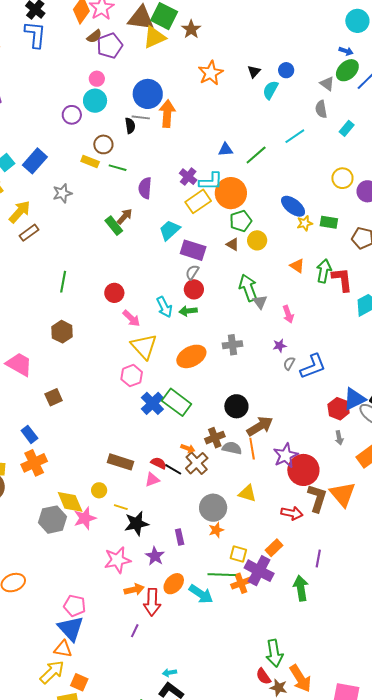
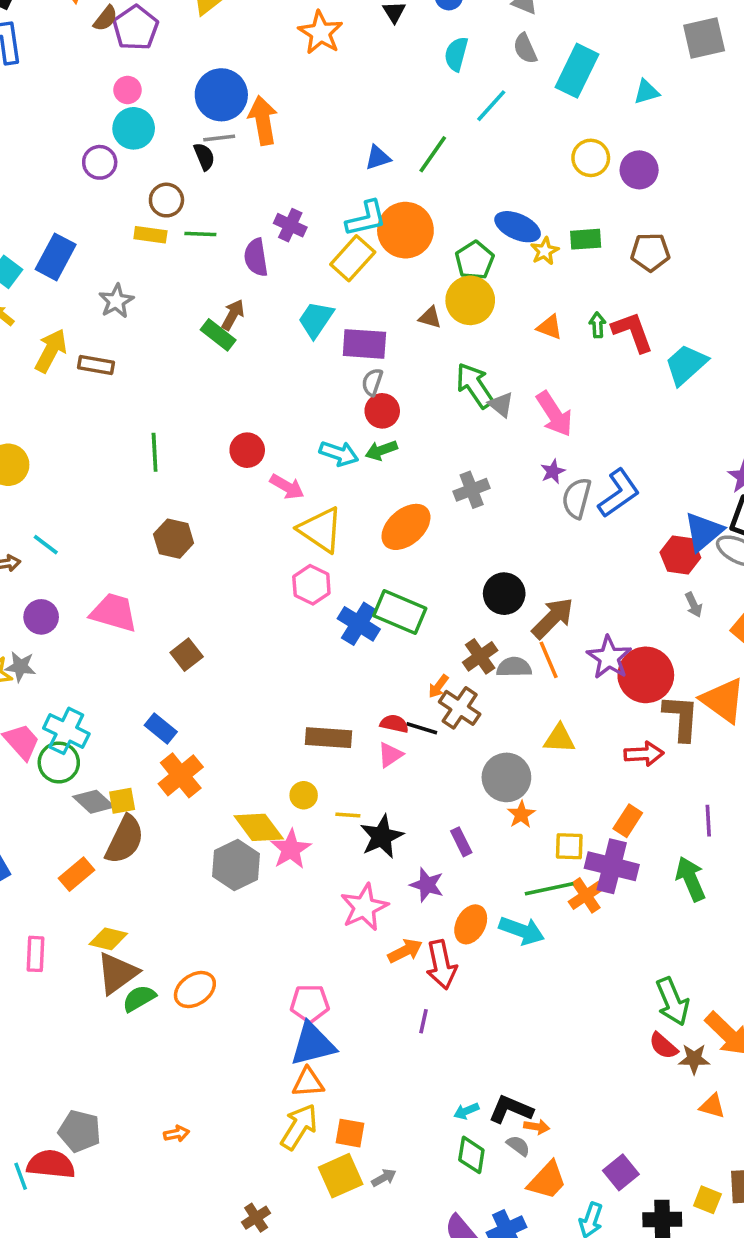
cyan semicircle: (270, 90) -> (456, 54), moved
cyan rectangle: (347, 128) -> (577, 71), size x1.8
purple cross: (188, 177) -> (290, 225), moved
green pentagon: (241, 221) -> (475, 260), moved
brown rectangle: (29, 233) -> (96, 365), moved, turned 60
yellow circle: (257, 240) -> (470, 300), size x1.4
green arrow: (324, 271) -> (597, 325), size x0.6
cyan arrow: (164, 307) -> (339, 453), turned -30
pink arrow: (288, 314) -> (554, 414), size x1.5
gray semicircle: (289, 363) -> (577, 498), size x1.6
orange arrow: (188, 448) -> (438, 686), turned 120
blue triangle: (71, 628) -> (313, 1044), turned -48
cyan arrow: (169, 673) -> (466, 1111), moved

